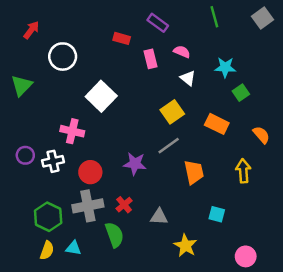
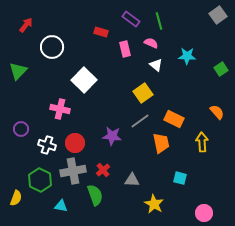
green line: (214, 17) -> (159, 21), moved
green square: (241, 93) -> (221, 69), moved
orange rectangle: (217, 124) -> (174, 119), moved
white cross: (53, 161) -> (47, 145), moved, turned 30
yellow semicircle: (47, 250) -> (16, 198), moved

